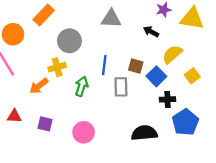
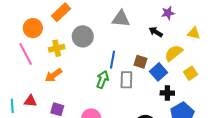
yellow triangle: (192, 19) -> (194, 33), moved, size x0.6
yellow cross: (57, 67) -> (57, 48), moved
green arrow: (82, 86) -> (102, 80), moved

